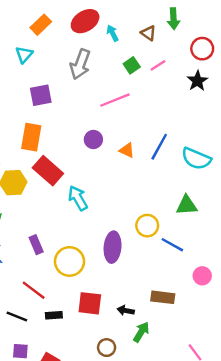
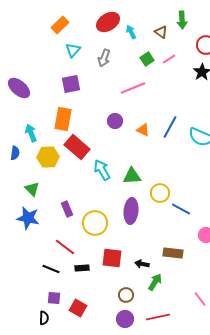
orange rectangle: (41, 25) -> (60, 25), moved
cyan triangle: (24, 55) -> (73, 50), moved
gray arrow: (80, 64) -> (104, 58), size x0.7
green triangle: (187, 205) -> (132, 176), moved

